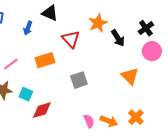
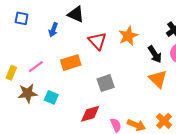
orange star: (98, 23) -> (128, 36), moved
black arrow: (118, 38) -> (155, 54), moved
red diamond: (42, 110) -> (90, 114), moved

